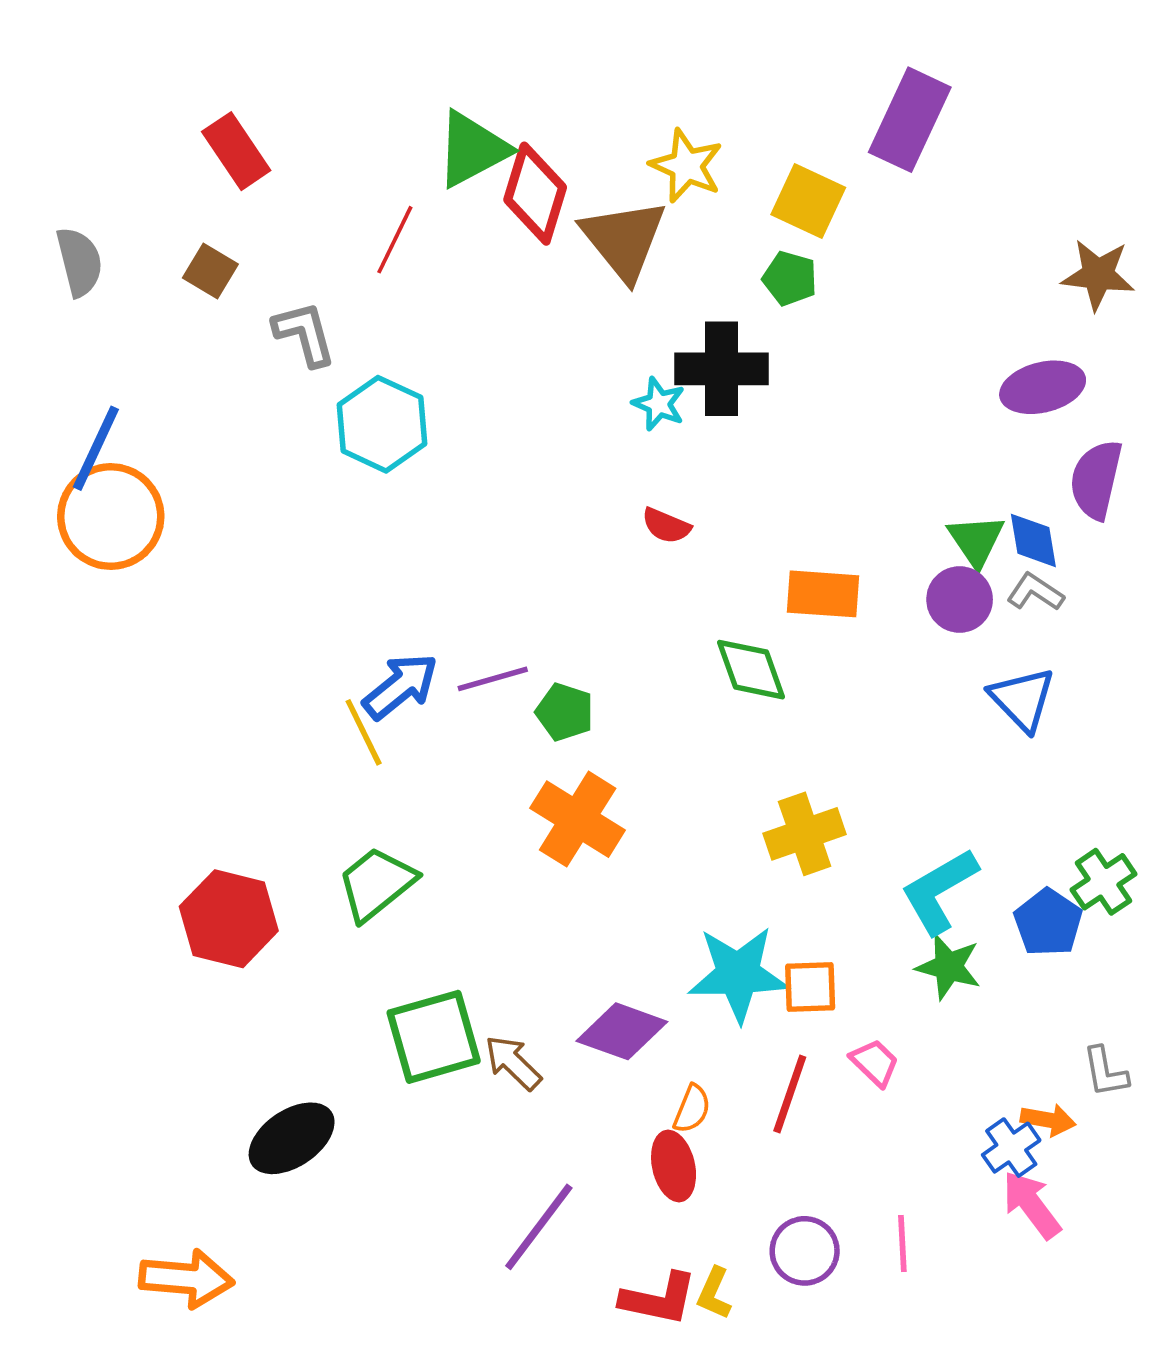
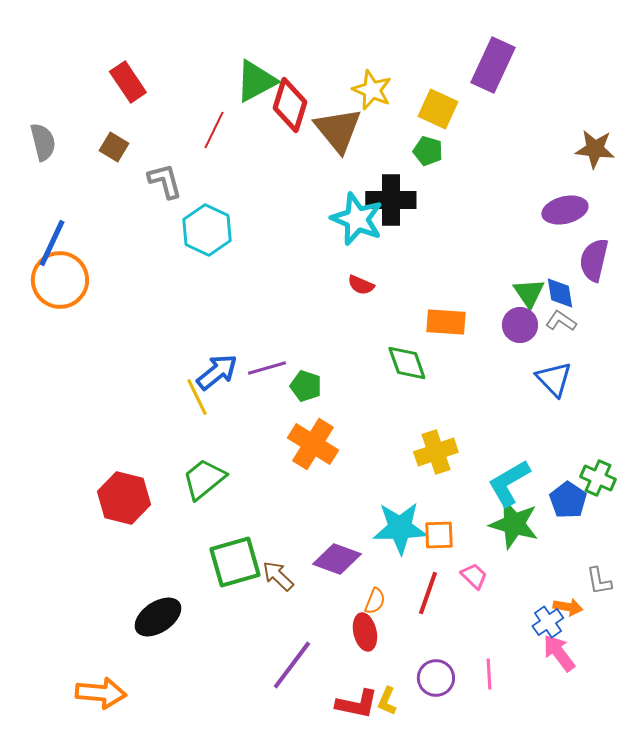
cyan star: (659, 404) -> (357, 219), size x1.8
green cross: (1103, 882) -> (598, 478), turned -32
green star: (948, 967) -> (514, 524), size x1.4

